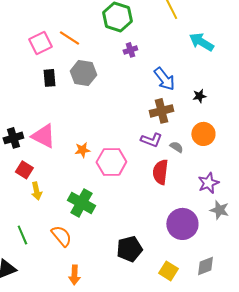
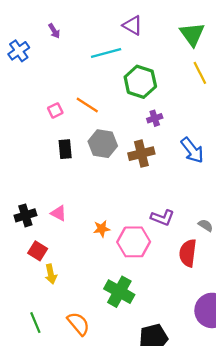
pink square: (40, 43) -> (55, 110), size x0.6
brown cross: (161, 111) -> (141, 154), moved
pink triangle: (43, 136) -> (59, 213), size x0.6
purple L-shape: (151, 140) -> (162, 218), moved
green cross: (81, 203) -> (119, 292), moved

